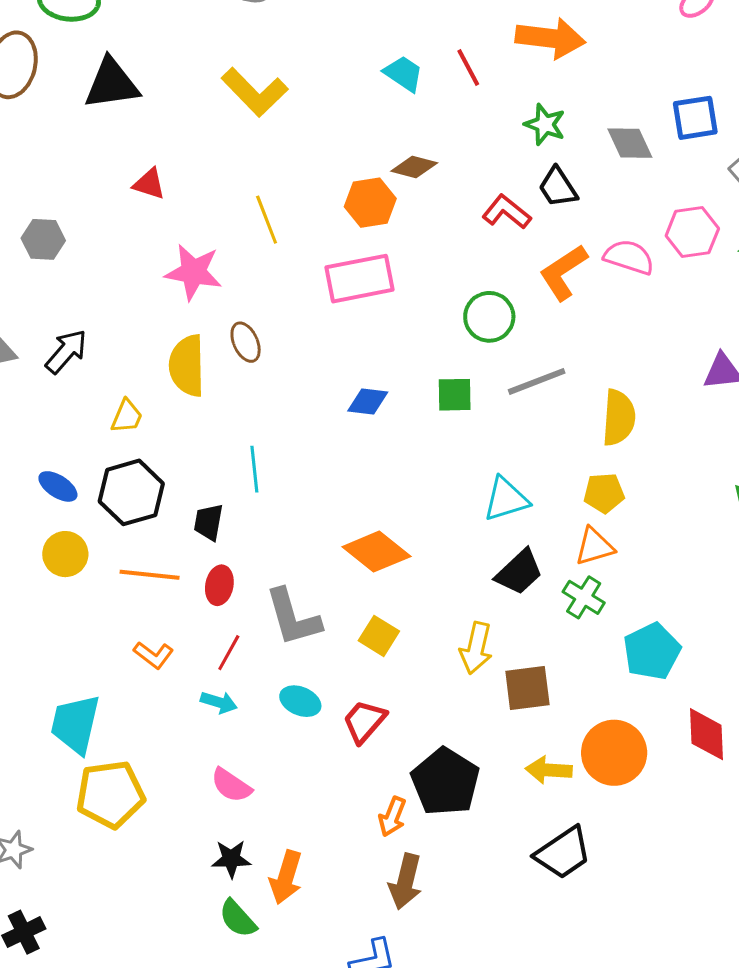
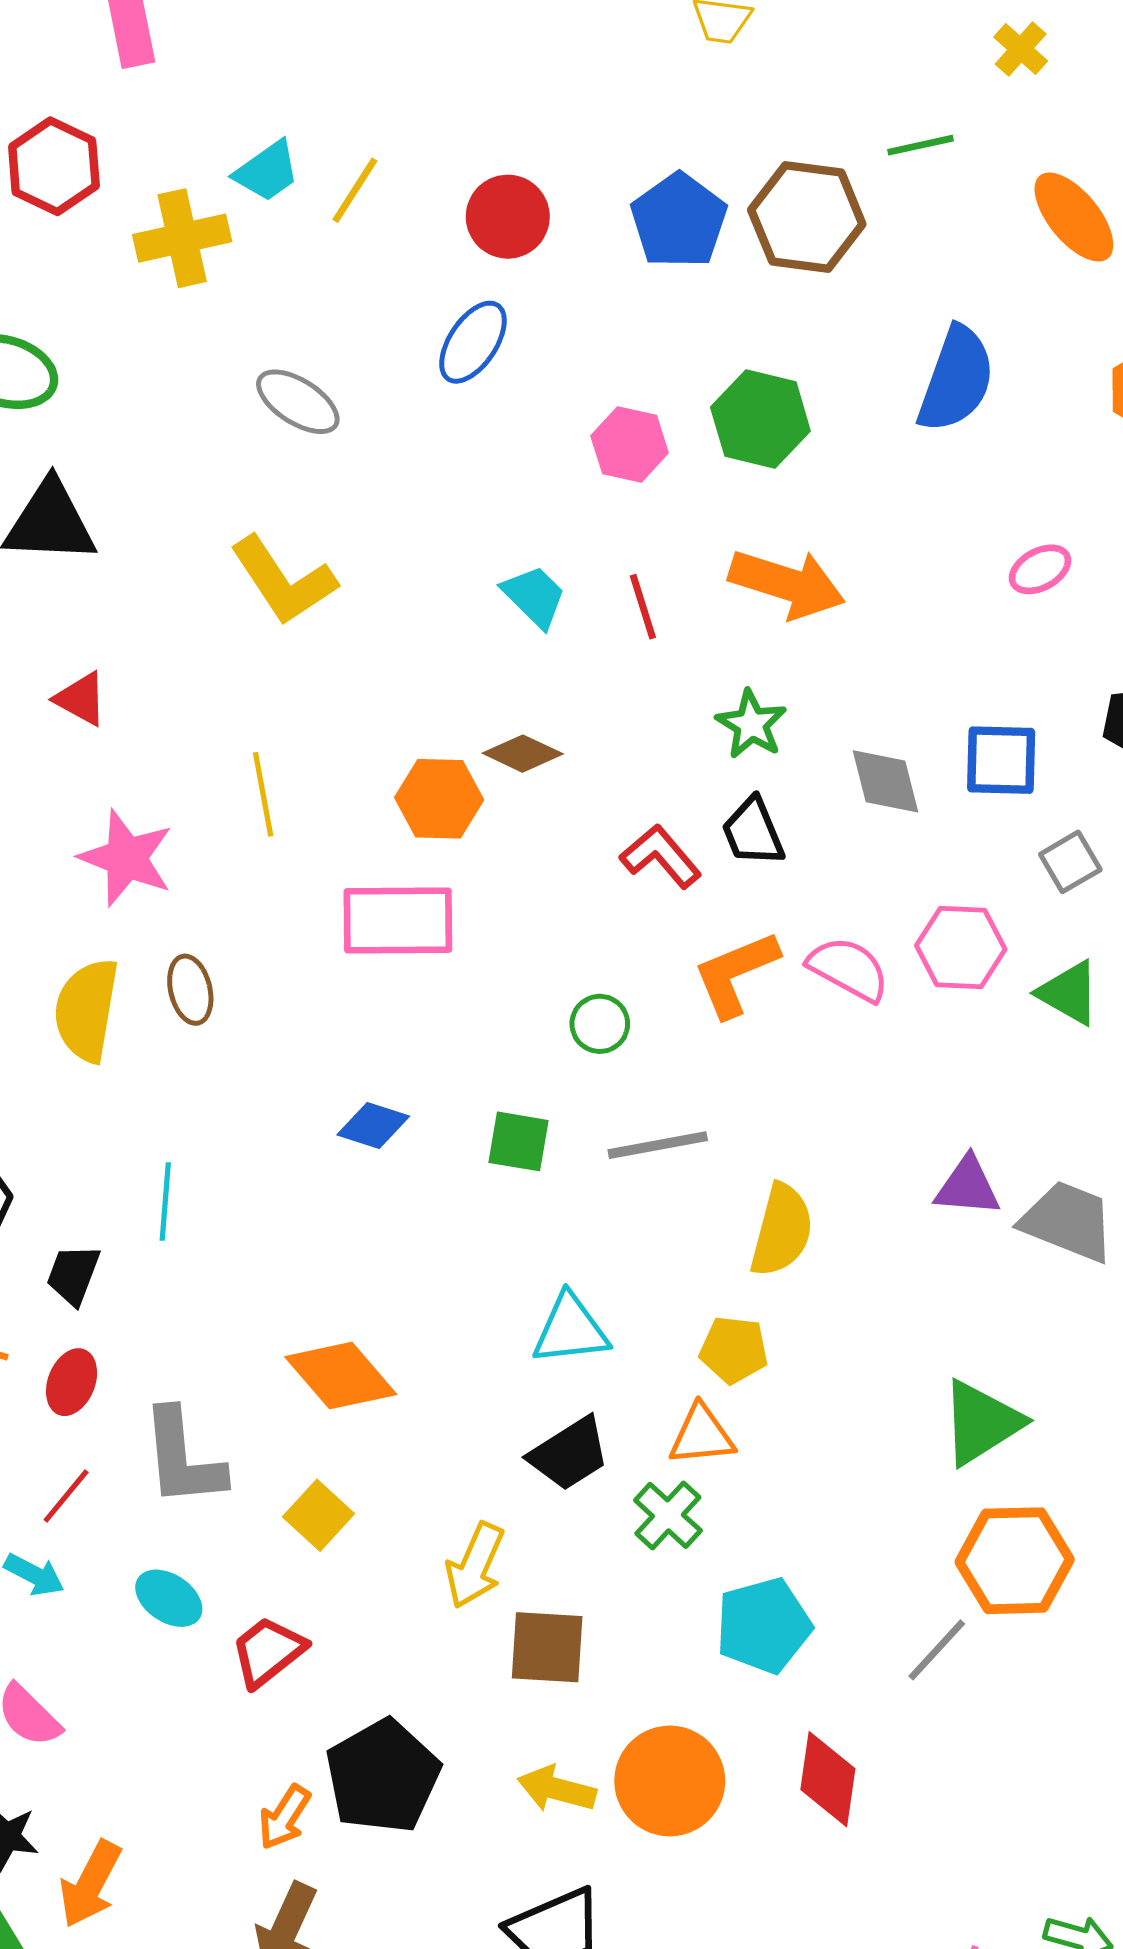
green circle: (489, 317) -> (600, 1024), size x0.7

